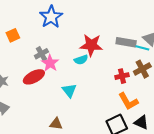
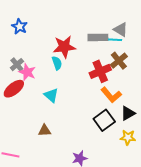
blue star: (51, 17) -> (19, 26), size x0.7
cyan semicircle: (81, 60) -> (57, 63), turned -80
red cross: (122, 76) -> (100, 71), size x1.5
black triangle: (141, 122) -> (128, 113), turned -42

